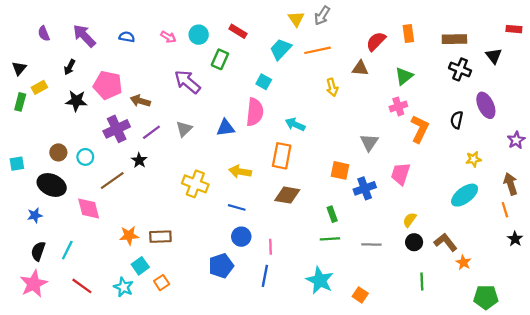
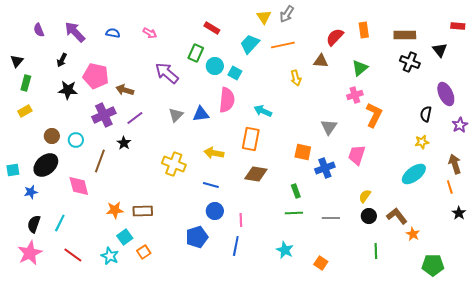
cyan circle: (199, 35) -> (215, 66), moved
yellow rectangle: (39, 87) -> (25, 111), moved
green rectangle: (20, 102) -> (26, 83), moved
purple ellipse: (486, 105) -> (446, 94), moved
black semicircle: (457, 120) -> (426, 114), moved
gray triangle: (184, 129) -> (176, 115), moved
cyan square: (17, 164) -> (13, 170), moved
brown line: (112, 181) -> (100, 161), turned -35
black ellipse: (52, 185) -> (46, 165), turned -65
cyan star: (320, 280) -> (285, 250), size x0.7

